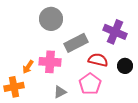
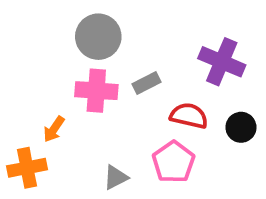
gray rectangle: (76, 43) -> (146, 83), size x0.6
pink cross: (50, 62) -> (96, 91), moved

